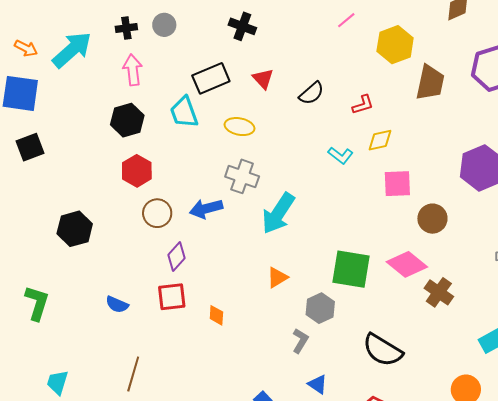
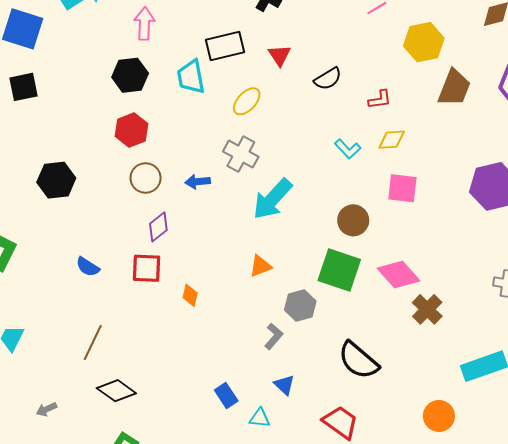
yellow ellipse: (240, 127) -> (247, 101), turned -68
blue arrow: (206, 209) -> (198, 182), size x0.7
brown circle: (432, 219) -> (353, 220), moved

